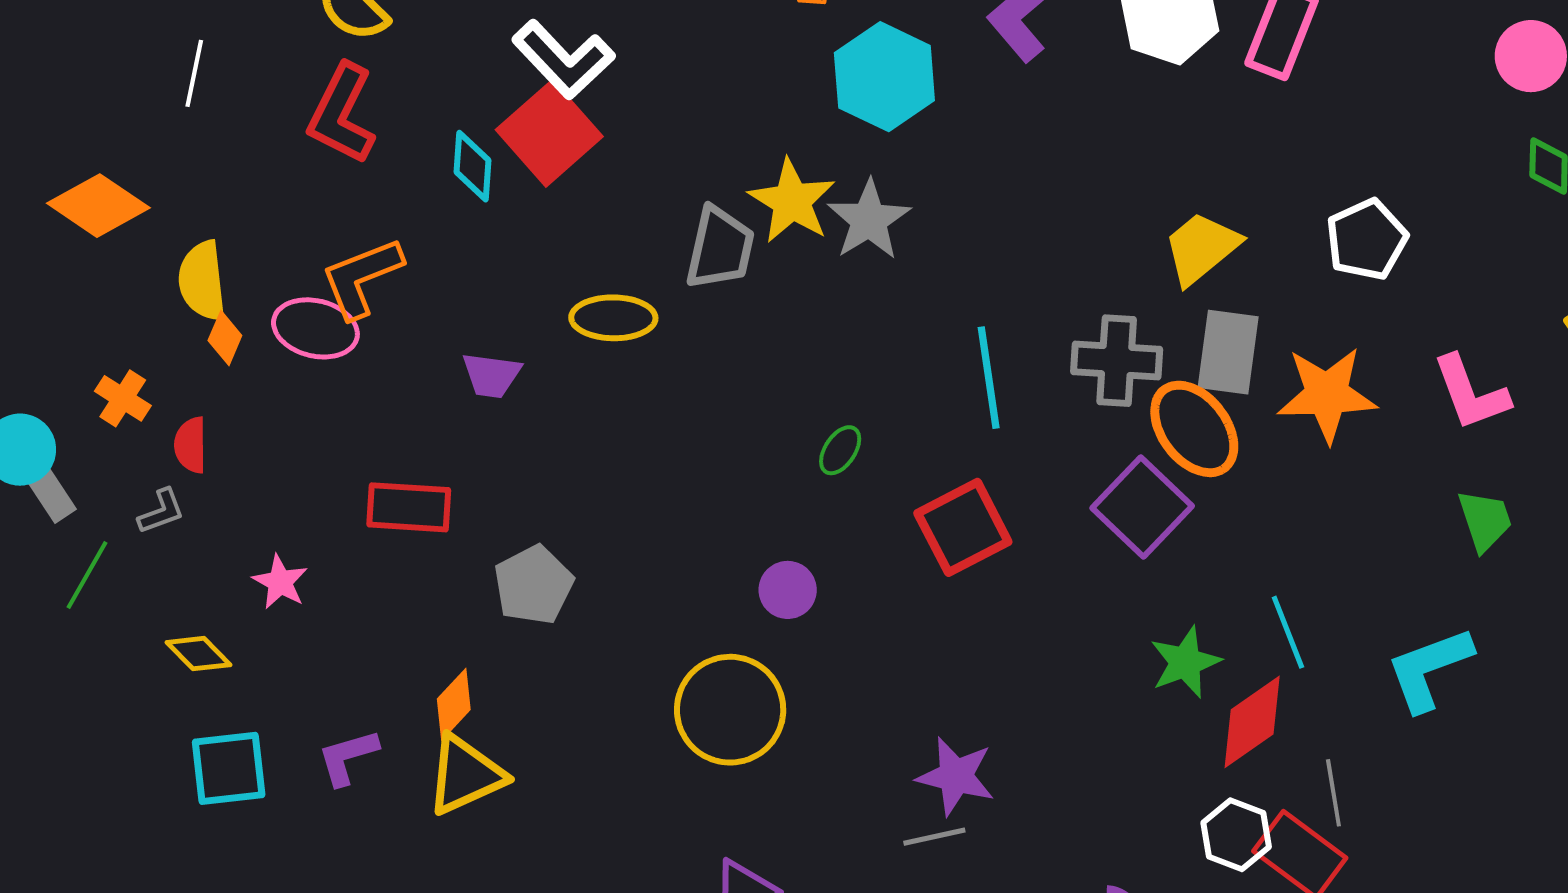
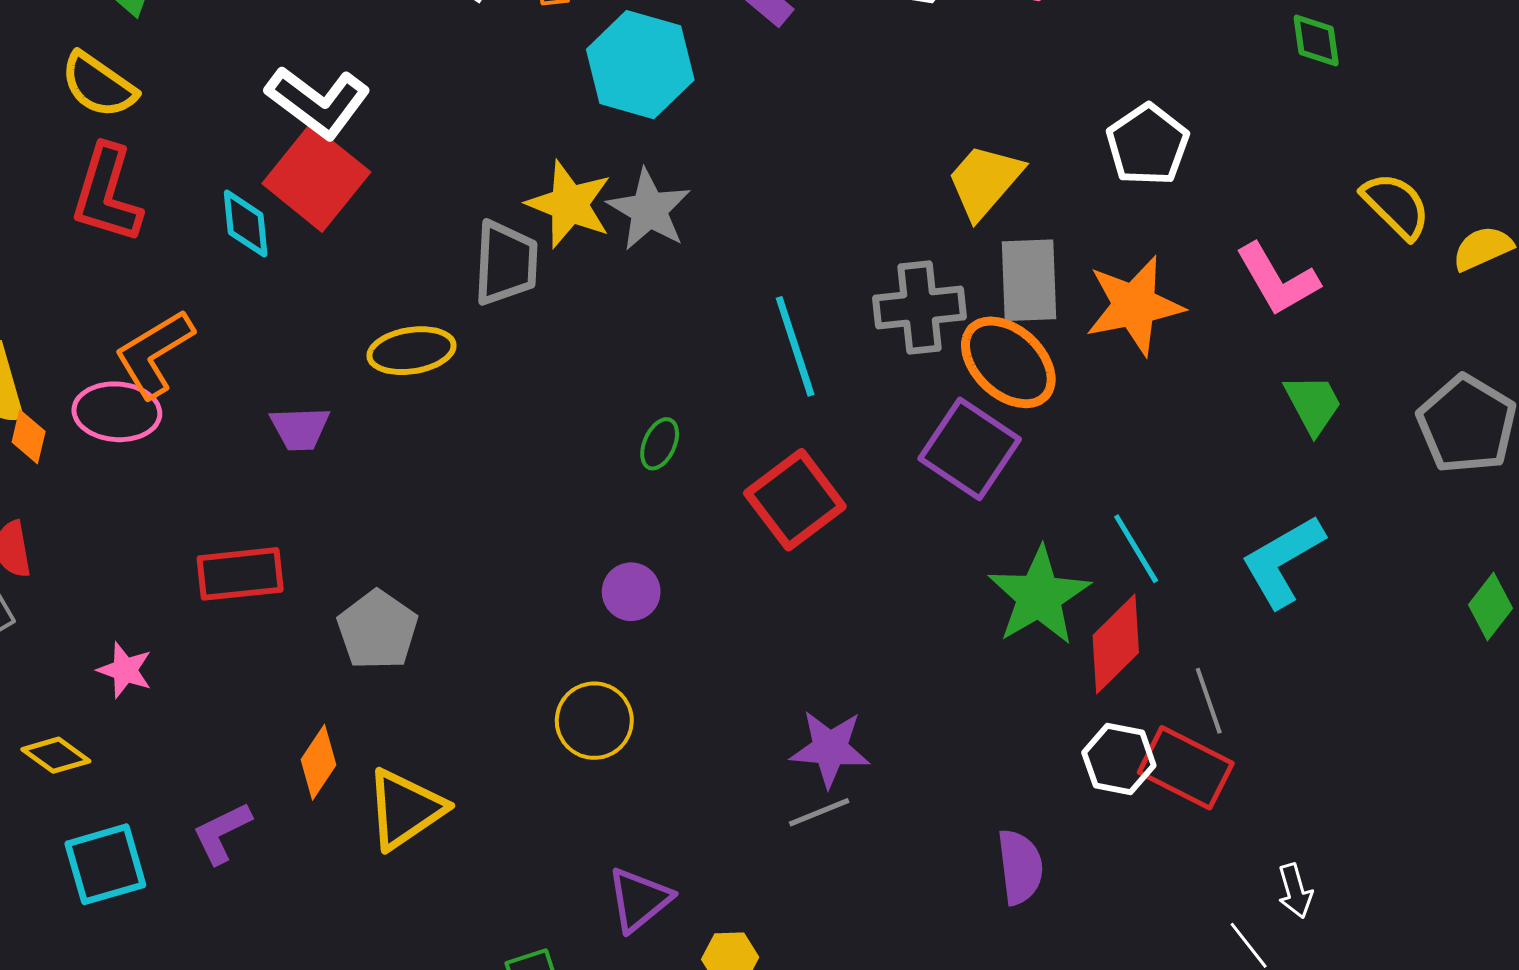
green star: (1185, 662) -> (1039, 596), size x1.4
yellow circle: (730, 710) -> (594, 721), size x0.7
yellow triangle: (465, 775) -> (405, 809), moved

